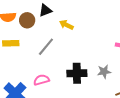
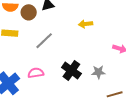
yellow arrow: (66, 25) -> (86, 24), moved, turned -40
black cross: (77, 73) -> (71, 70), turned 30

